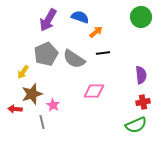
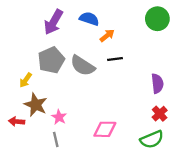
pink diamond: (94, 91) -> (105, 129), moved
brown star: (32, 94) -> (36, 105), turned -30
red cross: (143, 102) -> (160, 114), turned -32
gray line: (42, 122) -> (56, 139), moved

